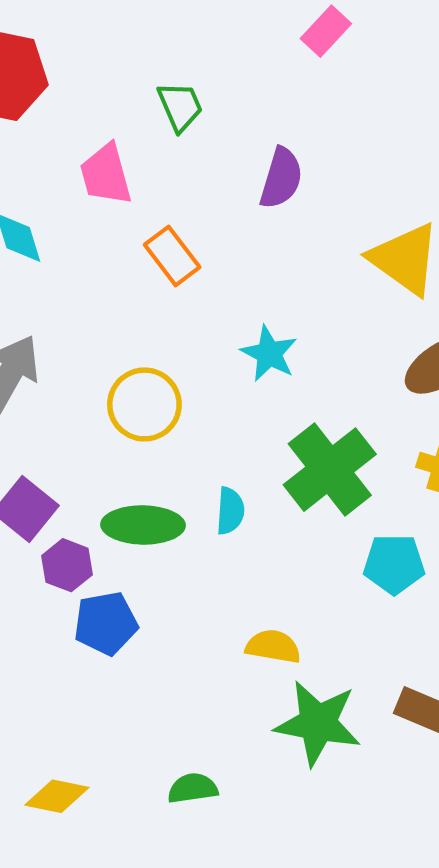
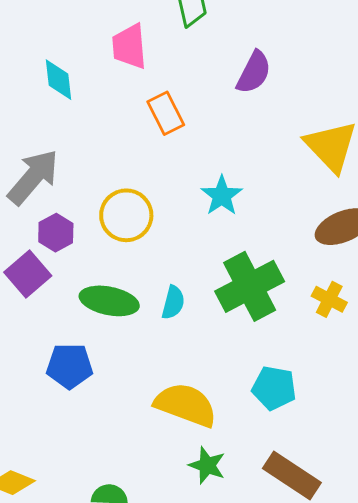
cyan pentagon: (394, 564) -> (274, 388), moved
purple hexagon: (67, 565) -> (56, 233), moved
yellow semicircle: (273, 647) -> (186, 405), size x1.6
green star: (318, 723) -> (207, 465), size x0.6

